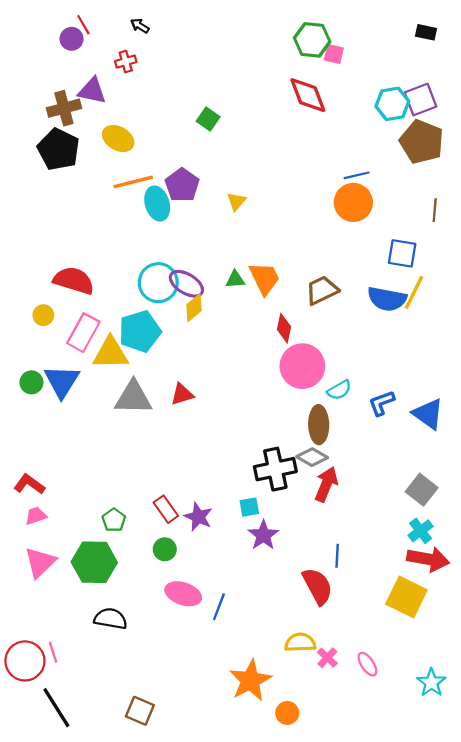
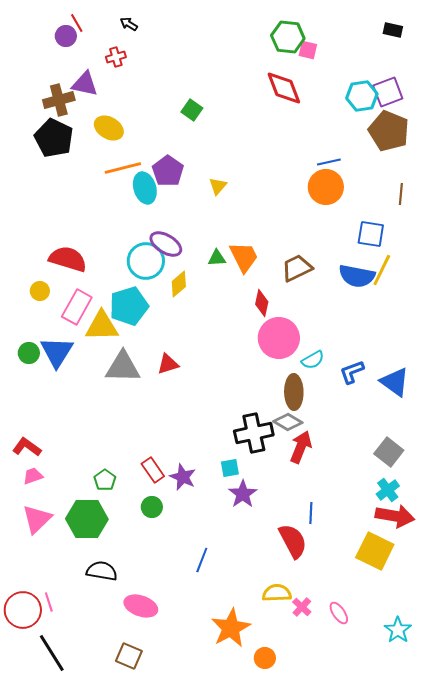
purple ellipse: (186, 284) -> (166, 244), moved
pink ellipse: (183, 594) -> (141, 606), moved

